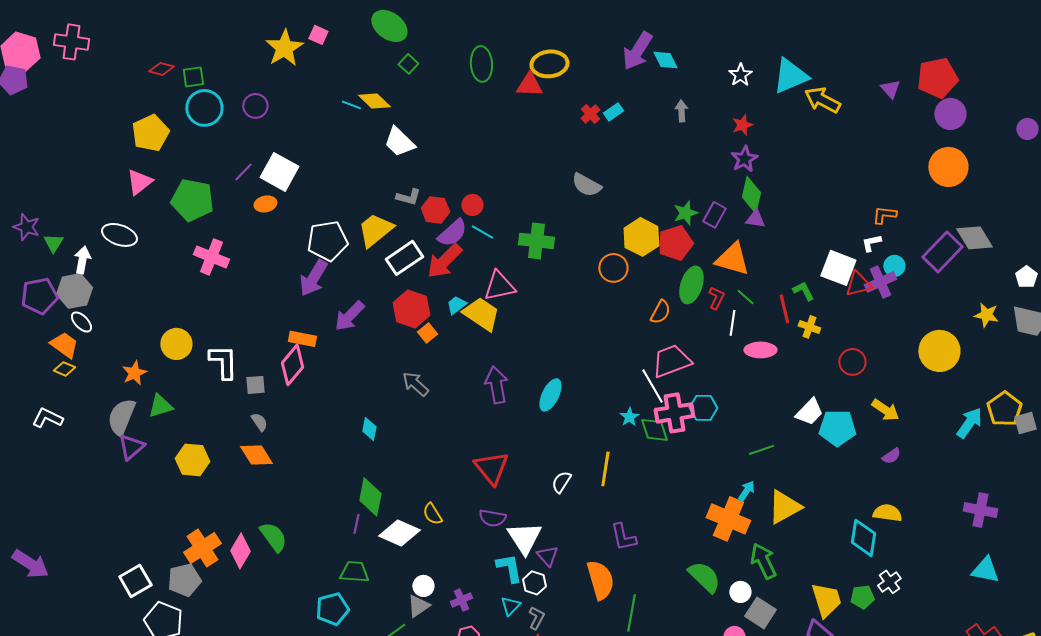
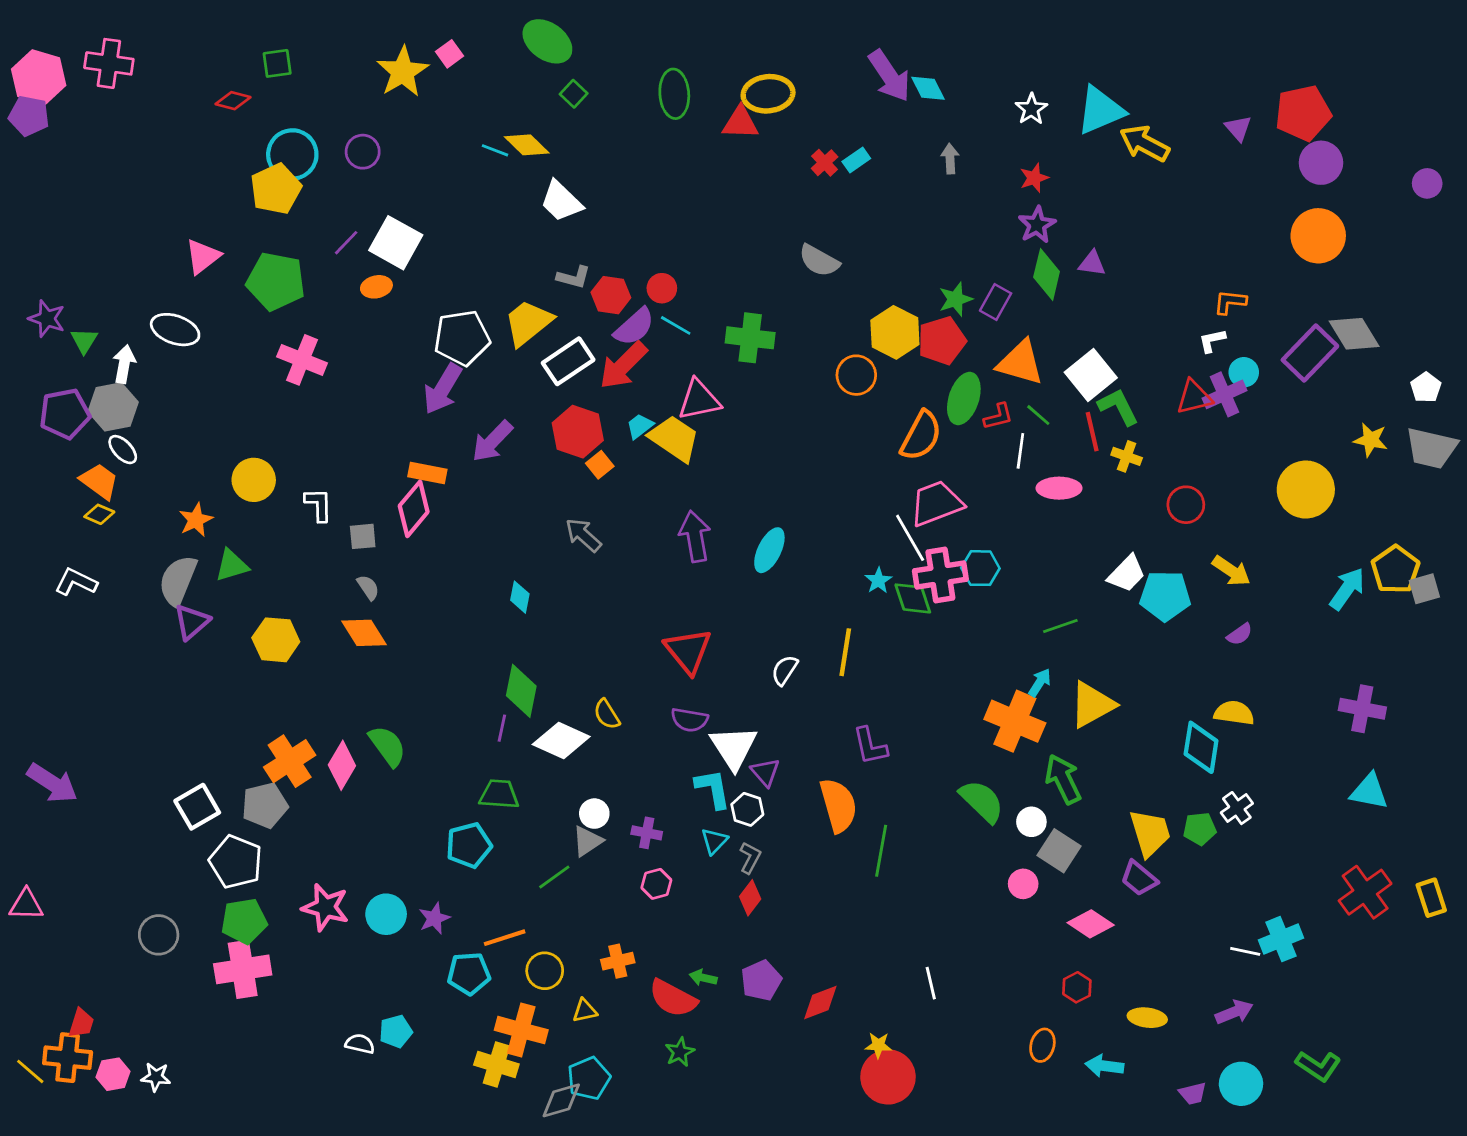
pink square: (318, 35) -> (450, 54), turned 30
purple arrow: (637, 51) -> (889, 76), turned -66
green square: (193, 77) -> (277, 63), moved
yellow pentagon: (150, 133) -> (276, 189), moved
purple triangle: (755, 219) -> (1092, 263), moved
white square: (838, 268) -> (1091, 375), moved, turned 30
green L-shape: (803, 291) -> (1118, 407), size x1.4
red L-shape: (716, 298) -> (998, 416), turned 50
orange semicircle: (660, 312) -> (921, 436), size x1.5
white L-shape: (223, 362) -> (319, 505), size x0.7
purple cross: (461, 600) -> (647, 833), turned 35

